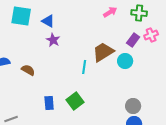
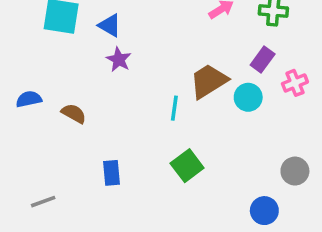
pink cross: (151, 35) -> (295, 83), moved
green square: (75, 101) -> (187, 166), moved
gray circle: (133, 106) -> (295, 171), moved

